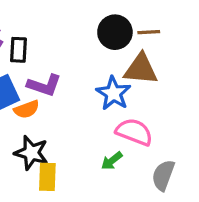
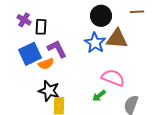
brown line: (149, 32) -> (137, 12), moved
purple L-shape: (44, 85) -> (57, 49), turned -135
blue star: (113, 93) -> (95, 43), moved

